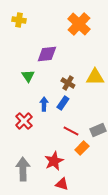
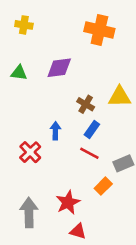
orange cross: (79, 24) -> (99, 30), turned -30
green triangle: (28, 76) -> (19, 73), moved, turned -48
blue rectangle: (63, 103) -> (92, 129), moved
red line: (71, 131) -> (89, 153), moved

